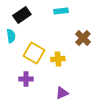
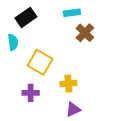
brown cross: (83, 38) -> (85, 33), moved
yellow cross: (58, 59) -> (68, 83), moved

